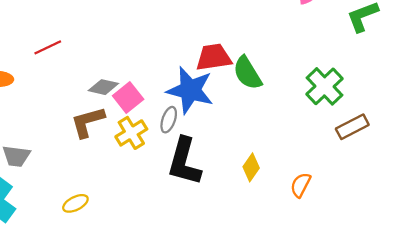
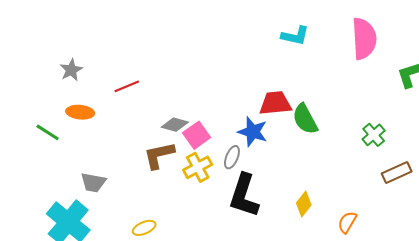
green cross: (325, 86) -> (374, 135), size x0.7
blue star: (190, 90) -> (253, 132), size x0.7

